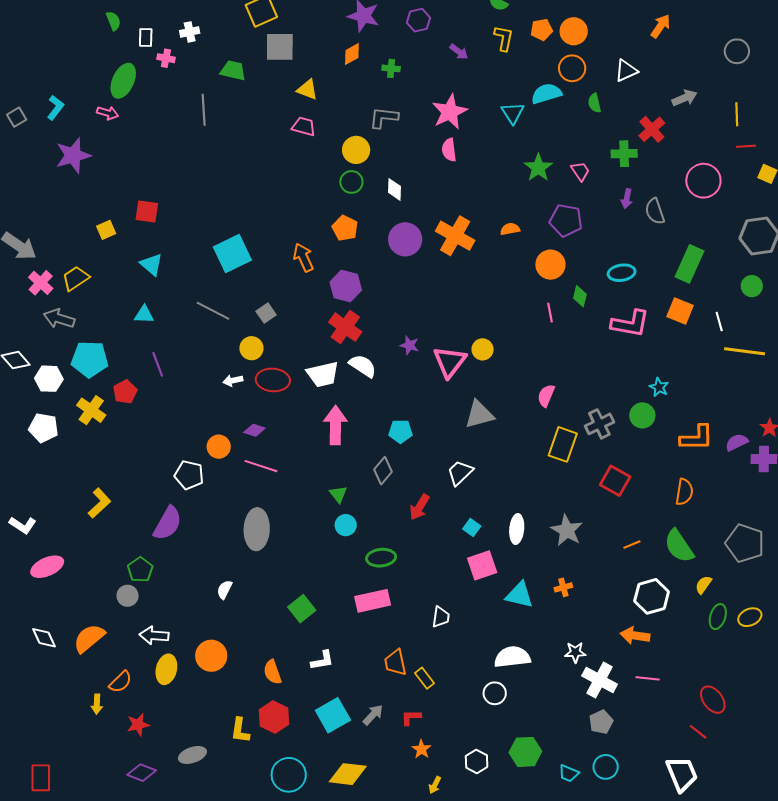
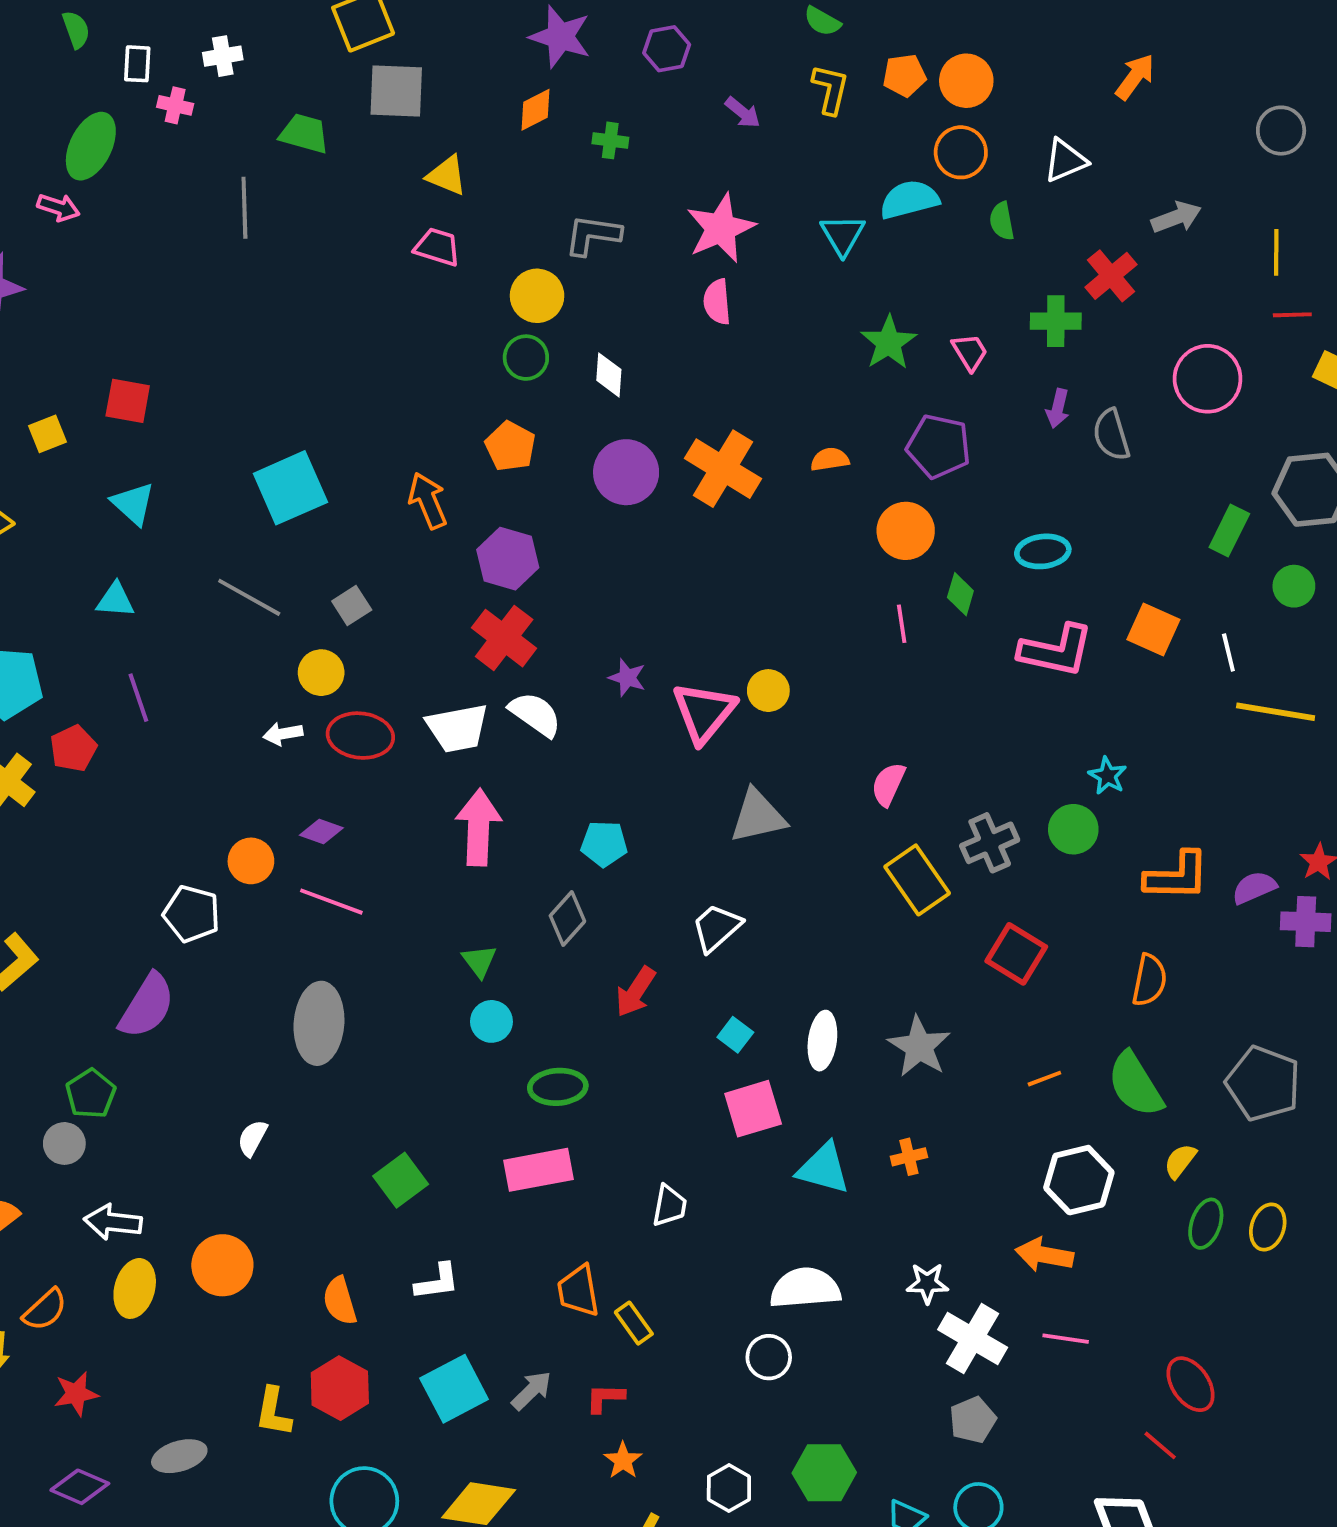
green rectangle: (689, 264) -> (1229, 530), moved, size x0.7
yellow rectangle: (563, 444) -> (917, 880), turned -56
yellow ellipse: (750, 617) -> (1268, 1227), turned -50

